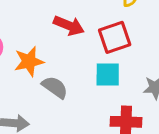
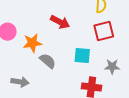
red square: (115, 37) -> (104, 31), moved

